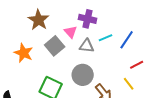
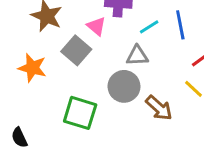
blue line: (127, 40) -> (180, 25), turned -36
gray triangle: (87, 46) -> (137, 56), moved

